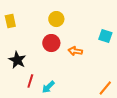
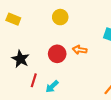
yellow rectangle: (10, 21) -> (13, 19), turned -56
red circle: (51, 43) -> (57, 54), moved

